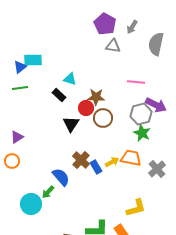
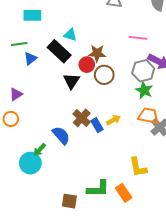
blue triangle: (20, 67) -> (30, 58), moved
black rectangle: (59, 95) -> (59, 51), size x1.6
orange trapezoid: (131, 158) -> (148, 116), moved
green arrow: (48, 192) -> (40, 150), moved
yellow L-shape: (136, 208) -> (138, 167), turned 95

